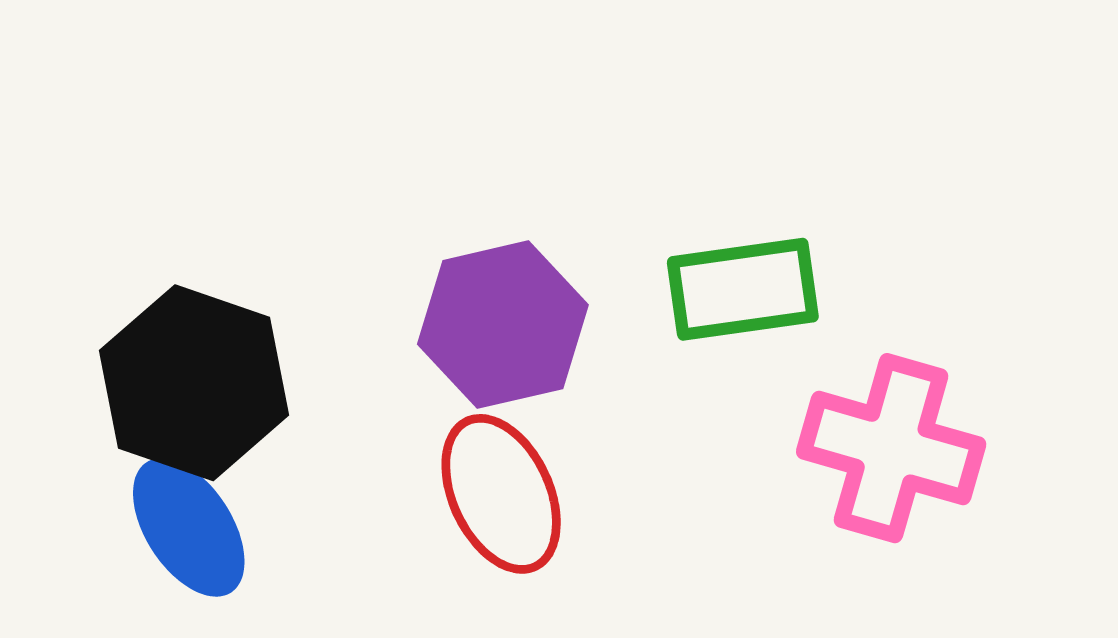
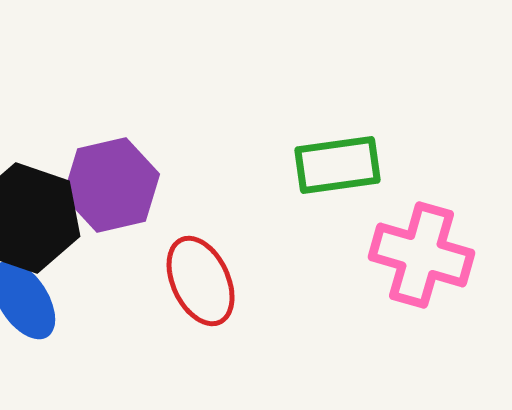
purple hexagon: (503, 325) -> (112, 185), moved

